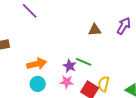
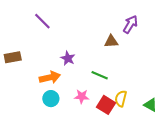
purple arrow: (124, 26) -> (130, 24), moved
purple star: (70, 66) -> (68, 58), moved

